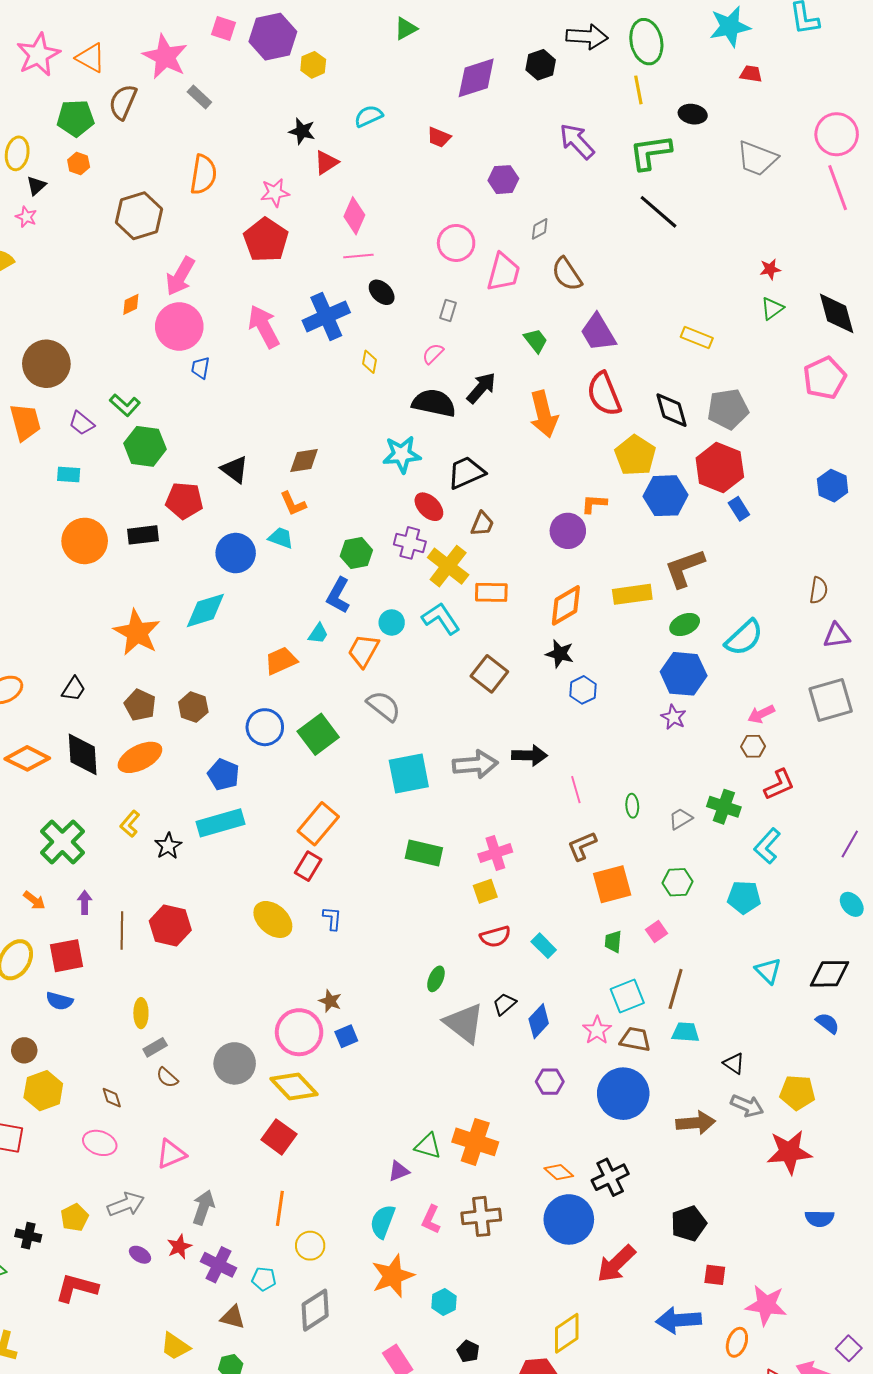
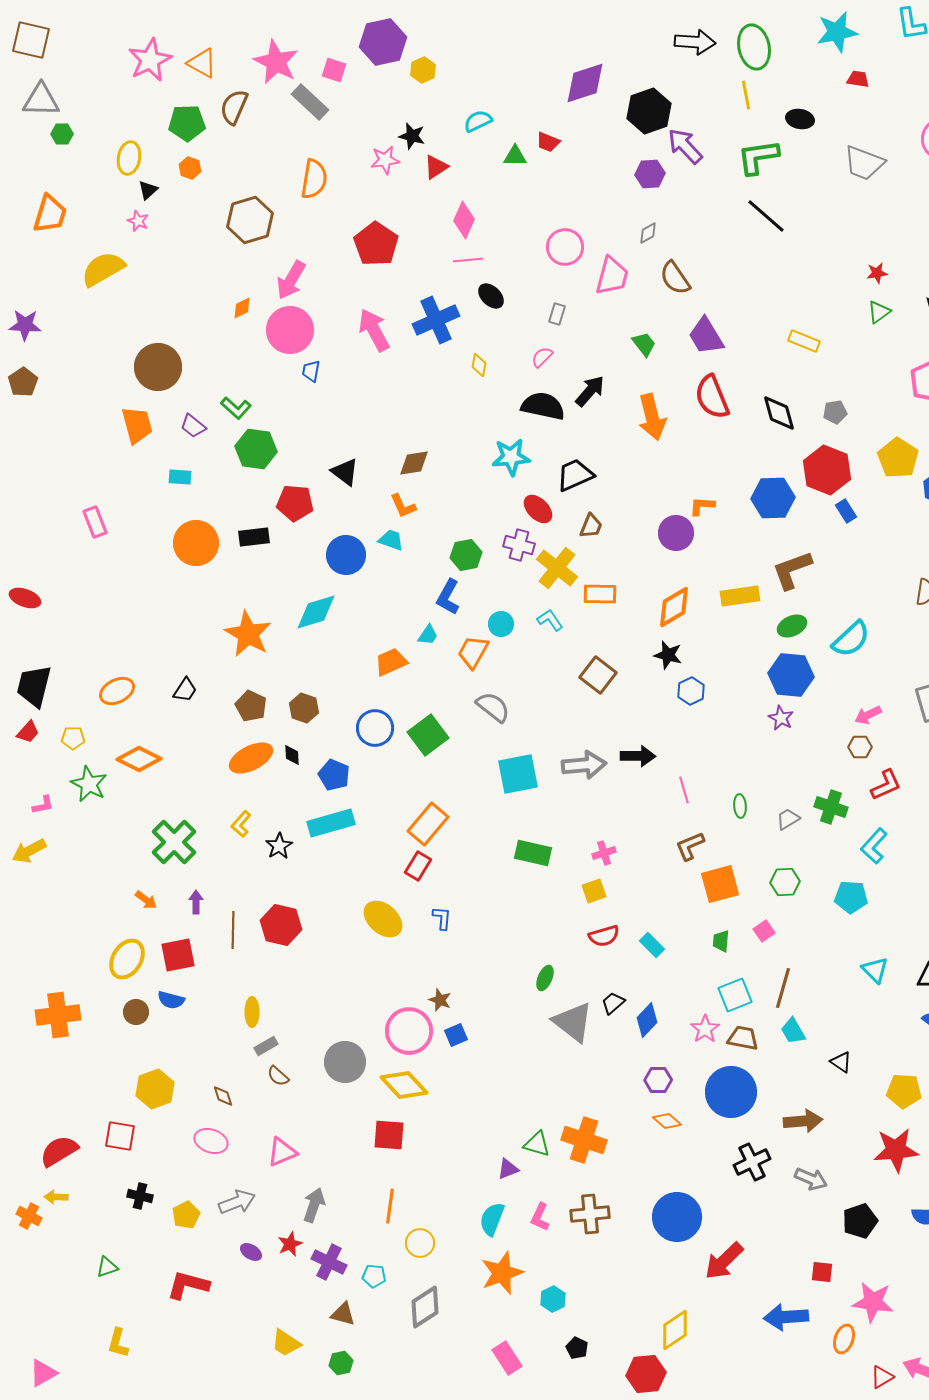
pink square: (224, 29) -> (334, 70), moved
green triangle: (406, 29) -> (515, 156), moved, turned 30
black hexagon: (541, 65) -> (649, 111), moved, size x1.5
gray rectangle: (199, 97) -> (310, 102), size x1.5
purple hexagon: (503, 180) -> (650, 174), moved
pink star: (275, 193) -> (385, 160), moved
gray pentagon: (728, 409) -> (835, 412), size x0.6
yellow pentagon: (635, 455) -> (898, 458), moved
cyan L-shape: (441, 618) -> (550, 620), size x0.7
black diamond: (83, 754) -> (292, 755), moved, size x0.5
pink cross: (495, 853) -> (604, 853), size x0.7
cyan trapezoid: (686, 1032) -> (793, 1031), turned -124
brown circle: (24, 1050) -> (136, 1012), moved
gray arrow: (747, 1106) -> (811, 1179), moved
red square: (279, 1137) -> (389, 1135), turned -32
orange diamond: (559, 1172) -> (667, 1121), moved
black cross: (610, 1177) -> (752, 1162), moved
black pentagon: (689, 1223) -> (860, 1221), moved
black cross: (28, 1236) -> (140, 1196), moved

